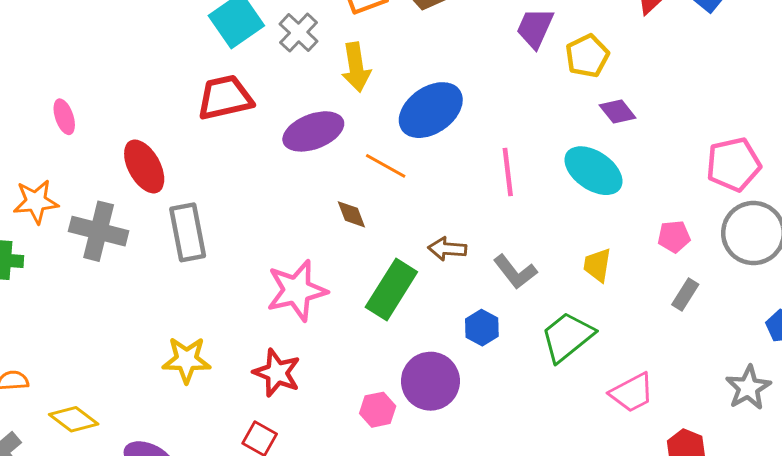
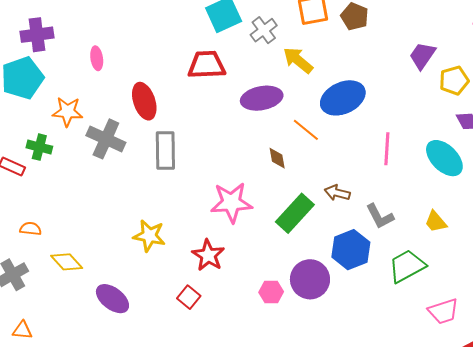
yellow arrow: (356, 67) -> (298, 60), turned 128
yellow trapezoid: (597, 265) -> (436, 222), turned -60
blue hexagon: (482, 328) -> (351, 250), size x1.6

